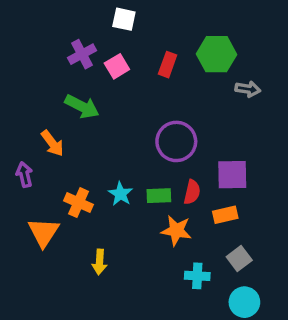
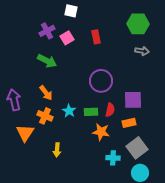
green hexagon: (216, 54) -> (138, 24), moved
red rectangle: (168, 65) -> (96, 37), turned -32
orange arrow: (52, 143) -> (46, 93), moved
purple arrow: (24, 175) -> (14, 100), size x1.5
gray square: (239, 258) -> (137, 148), size x1.5

